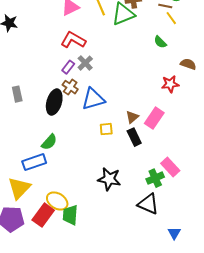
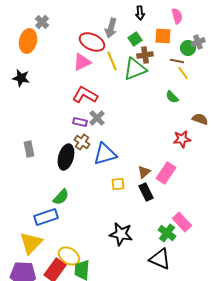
purple rectangle: (68, 67) -> (80, 122), turned 64
green cross: (155, 178) -> (167, 233), turned -30

